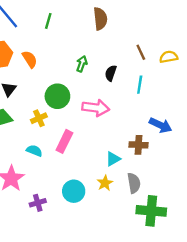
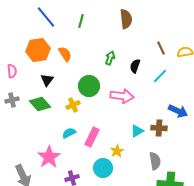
cyan line: (140, 85) -> (160, 76), turned 35
pink rectangle: (64, 141) -> (92, 137), moved
cyan semicircle: (34, 151) -> (69, 133), turned -48
cyan triangle: (113, 159) -> (137, 131), moved
yellow star: (105, 183) -> (117, 151), moved

